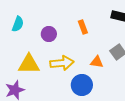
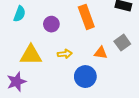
orange rectangle: (83, 27) -> (86, 17), size x1.6
yellow arrow: (62, 63) -> (65, 54), size x0.6

